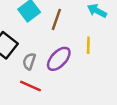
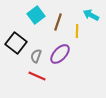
yellow line: (88, 45) -> (77, 31), moved

